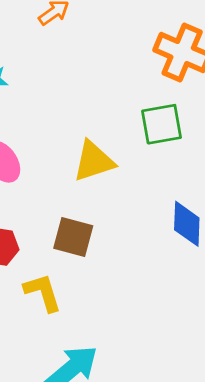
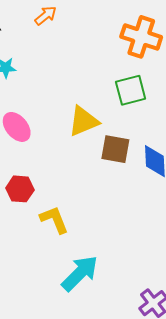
brown square: (73, 237) -> (115, 149), moved

